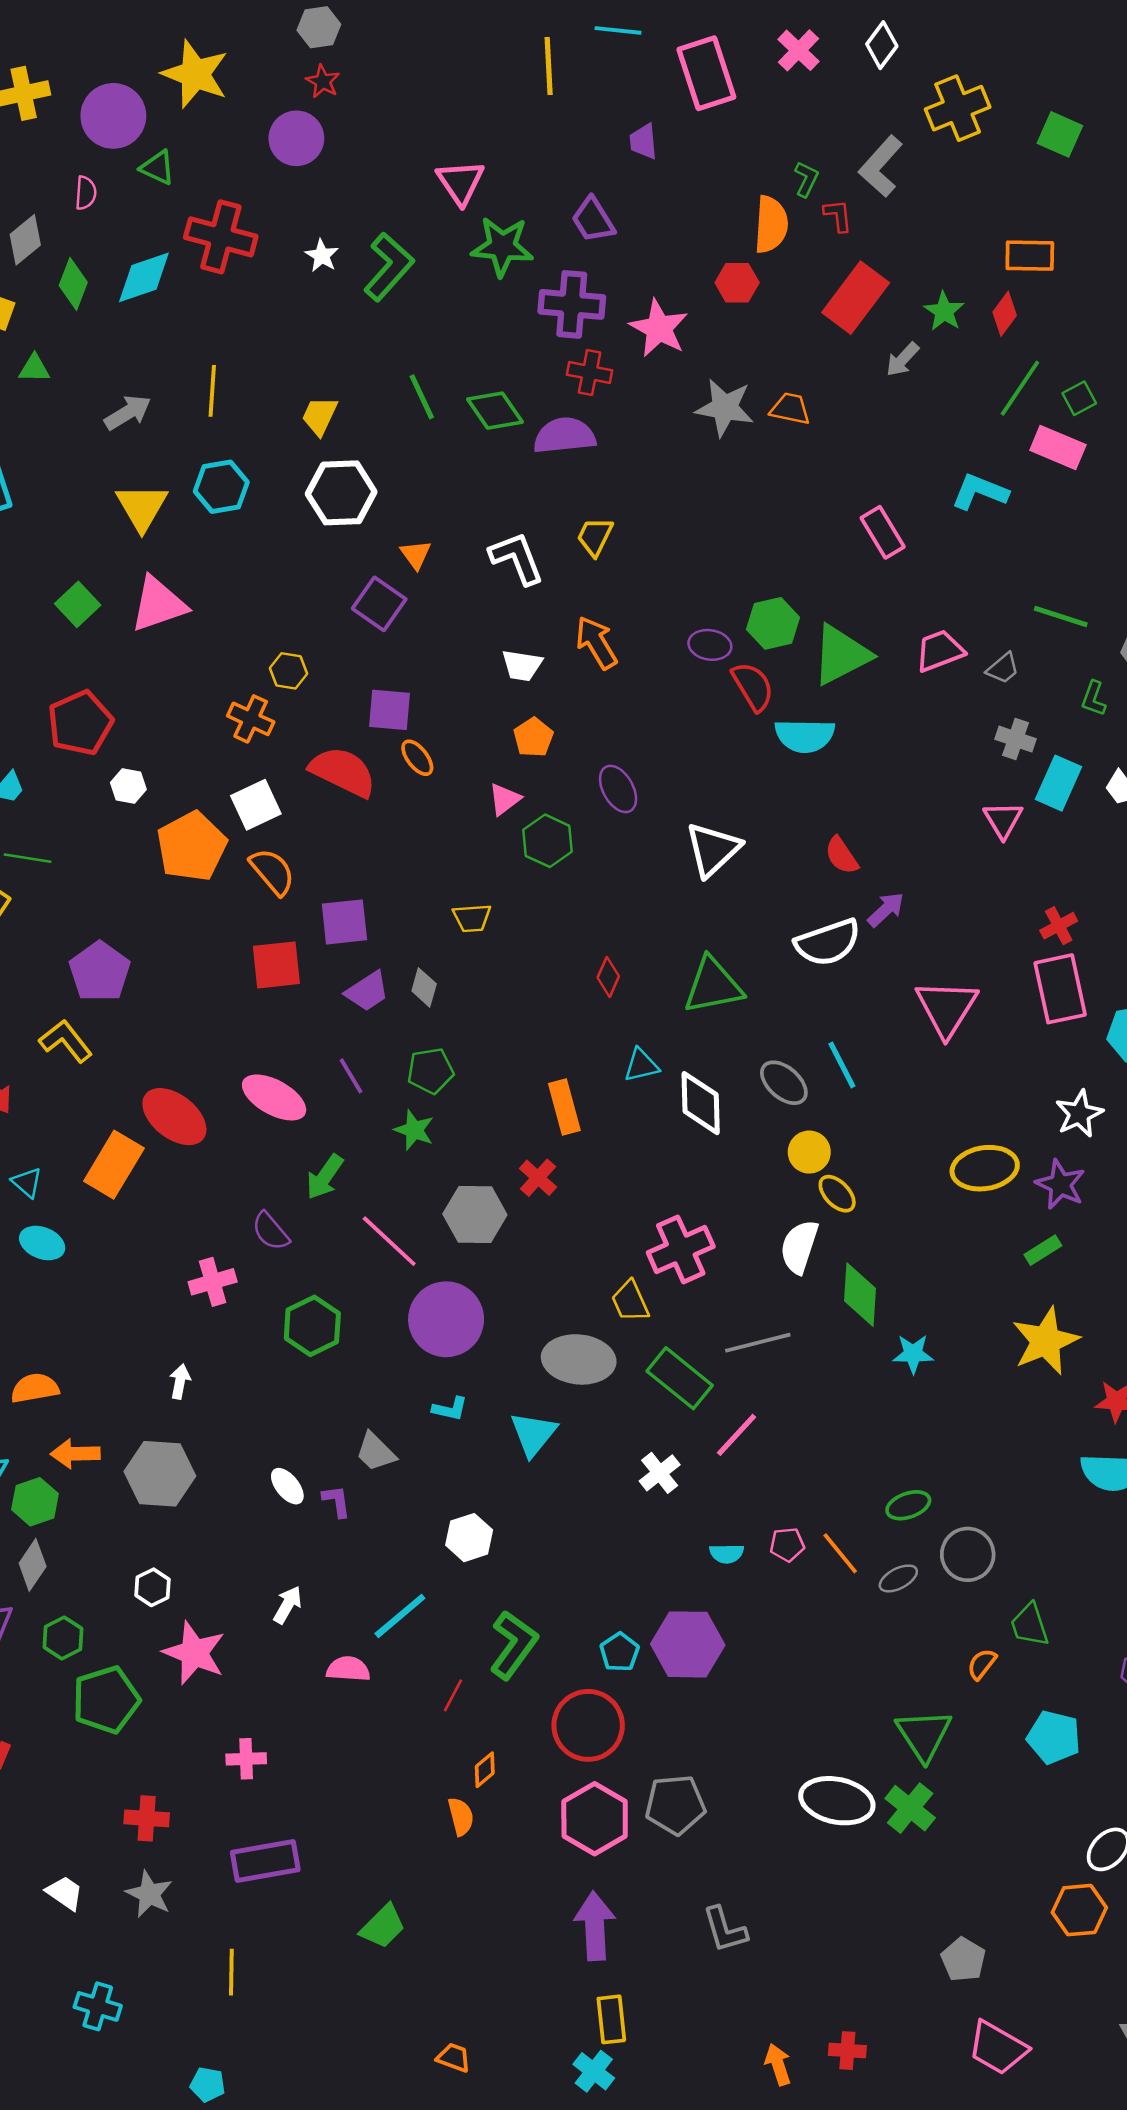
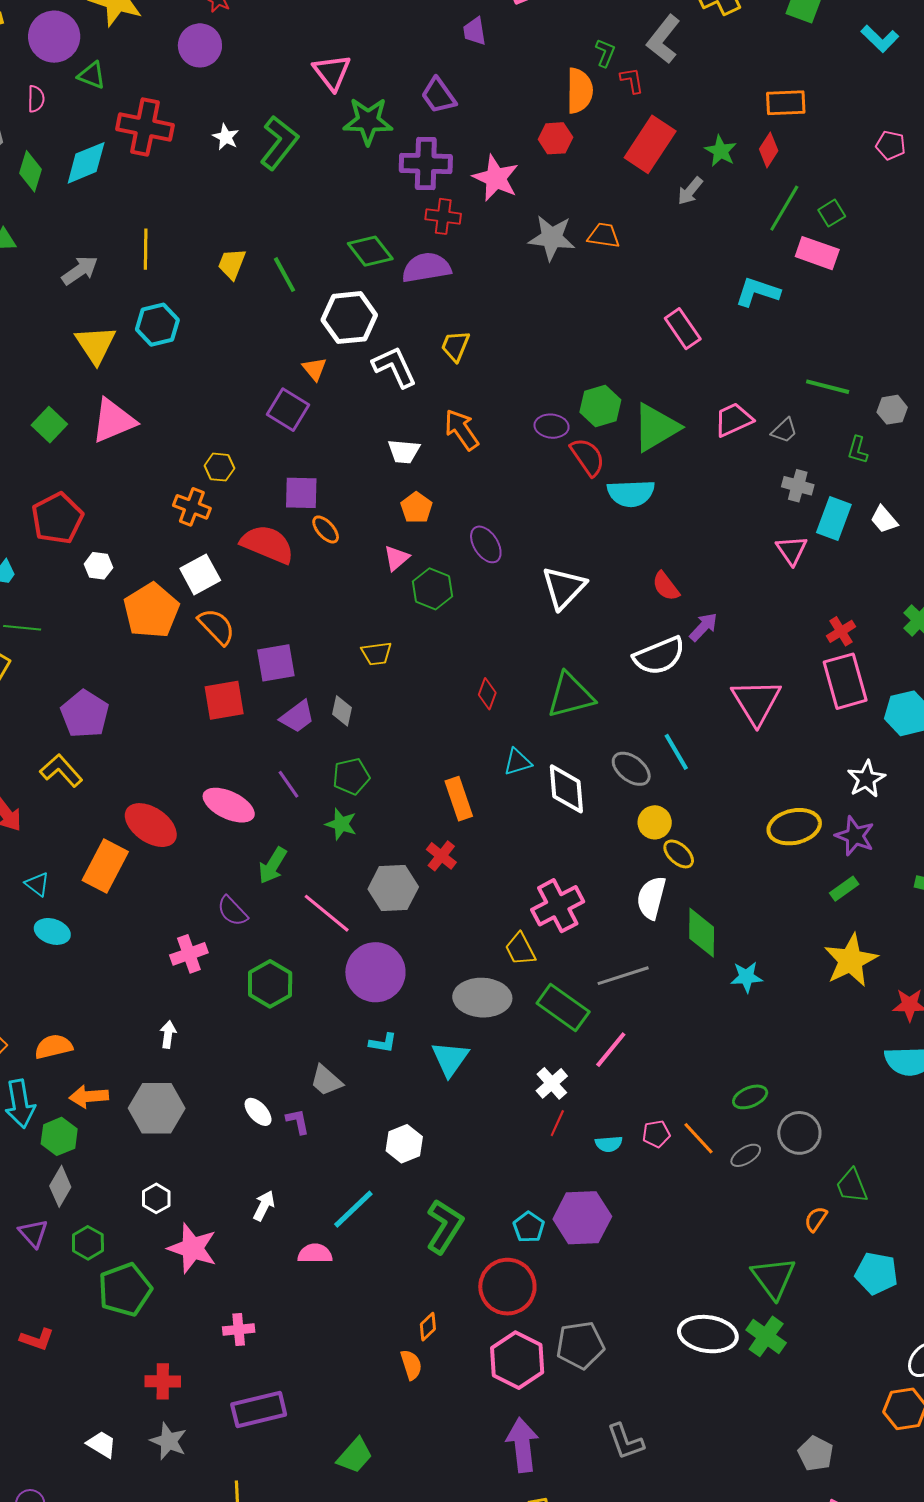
green line: (422, 397) -> (284, 275), moved
white hexagon: (341, 493) -> (349, 318), moved
red line: (453, 1695) -> (557, 1123), moved

